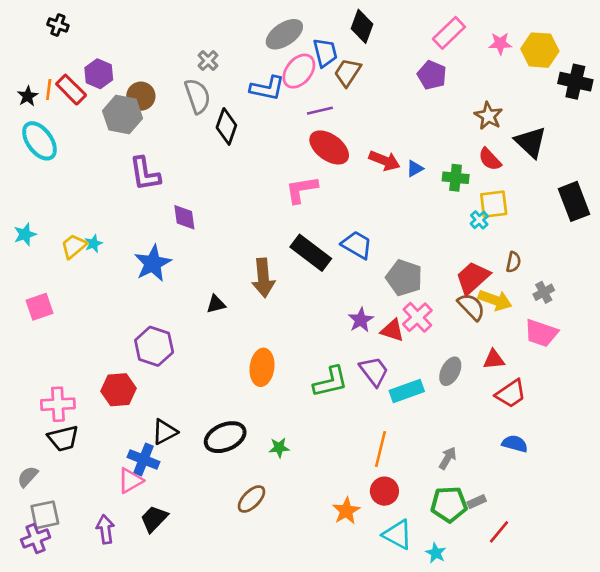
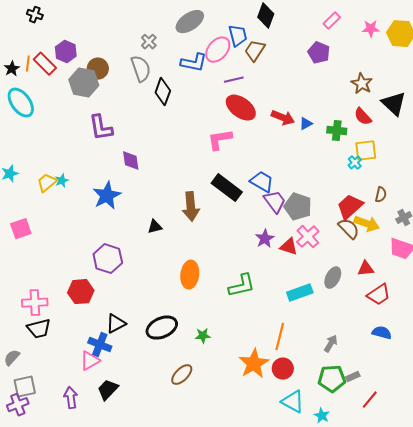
pink rectangle: (449, 33) -> (332, 21), size x0.7
gray ellipse: (284, 34) -> (190, 22), moved
purple trapezoid: (374, 371) -> (275, 202), moved
orange star: (346, 511) -> (254, 364), moved, size x1.4

